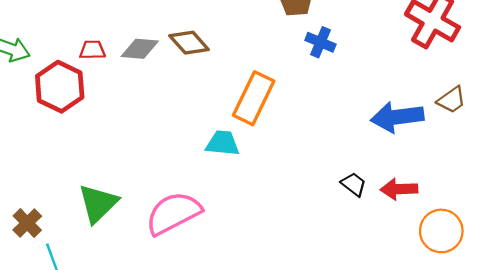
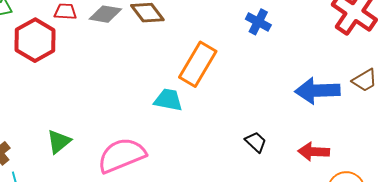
black trapezoid: (354, 184) -> (256, 142), moved
green triangle: (98, 203) -> (59, 142), size x0.7

